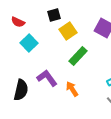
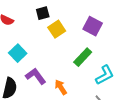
cyan square: (29, 43) -> (18, 53), moved
green rectangle: (78, 56) -> (83, 57), moved

